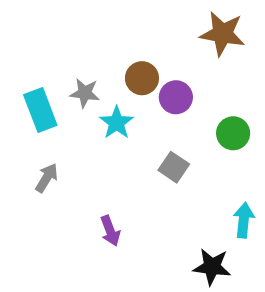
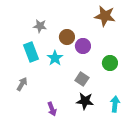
gray star: (85, 93) -> (40, 26), moved
cyan rectangle: (40, 110) -> (31, 52), moved
black star: (212, 267) -> (85, 101), moved

